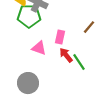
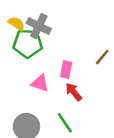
green line: (79, 62) -> (65, 123), moved

